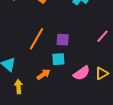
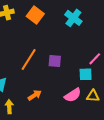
cyan square: (58, 59) -> (86, 74), moved
yellow triangle: (102, 73) -> (93, 96), turned 32

